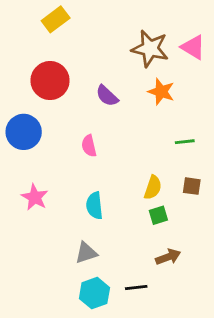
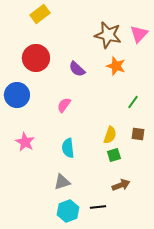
pink triangle: (193, 47) -> (139, 34), turned 42
green line: (185, 142) -> (133, 102), turned -48
pink semicircle: (89, 146) -> (64, 105), turned 49

